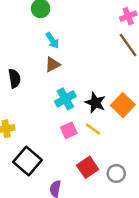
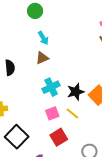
black star: (95, 103) -> (76, 92), turned 30
red square: (88, 167) -> (59, 137), moved

